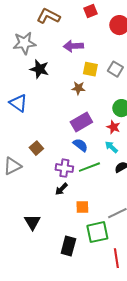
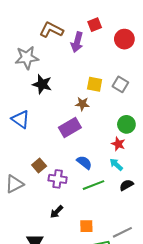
purple arrow: (73, 46) -> (77, 42), moved, turned -72
purple rectangle: (81, 122) -> (70, 127), moved
purple cross: (64, 168) -> (58, 179), moved
black arrow: (61, 189) -> (57, 212), moved

